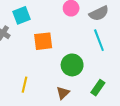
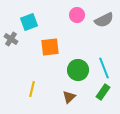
cyan line: (99, 40) -> (104, 68), moved

